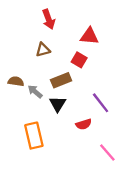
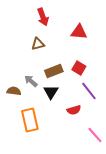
red square: (79, 60) -> (79, 68), moved
brown semicircle: (16, 81) -> (14, 91), moved

